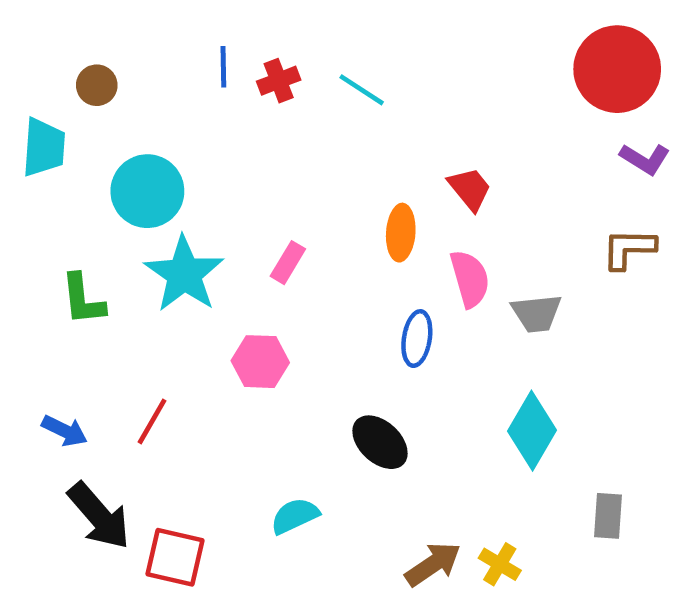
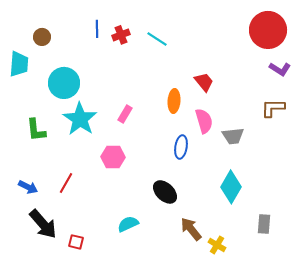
red square: (175, 557) -> (76, 242), size x0.6
brown arrow: (433, 564) -> (191, 229), moved, turned -95

